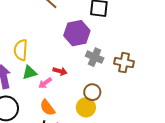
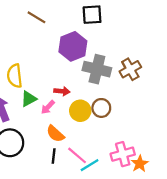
gray cross: (95, 57) -> (97, 69), size x1.4
brown cross: (124, 63) -> (130, 69), turned -30
yellow circle: (86, 107) -> (80, 111), moved

